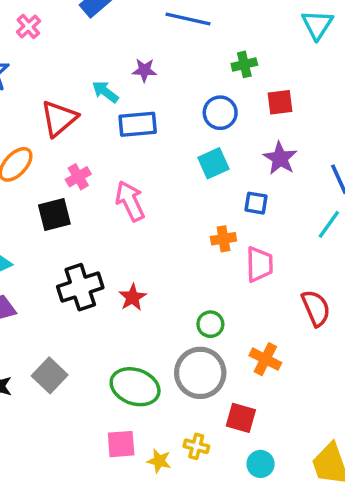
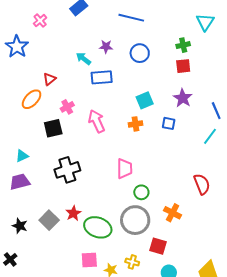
green cross: (244, 64) -> (183, 45), moved
blue circle: (220, 113) -> (140, 53), moved
red triangle: (59, 118) -> (49, 79), moved, size x0.6
orange cross: (223, 239) -> (136, 124), moved
pink trapezoid: (259, 264) -> (124, 169), moved
red star: (132, 297) -> (73, 213), moved

